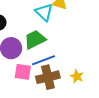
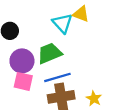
pink square: (23, 72) -> (23, 81), moved

